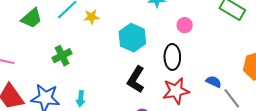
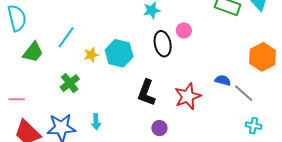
yellow star: (91, 17) -> (91, 55), moved
cyan hexagon: (132, 38) -> (119, 53), moved
black ellipse: (172, 57) -> (163, 44), moved

